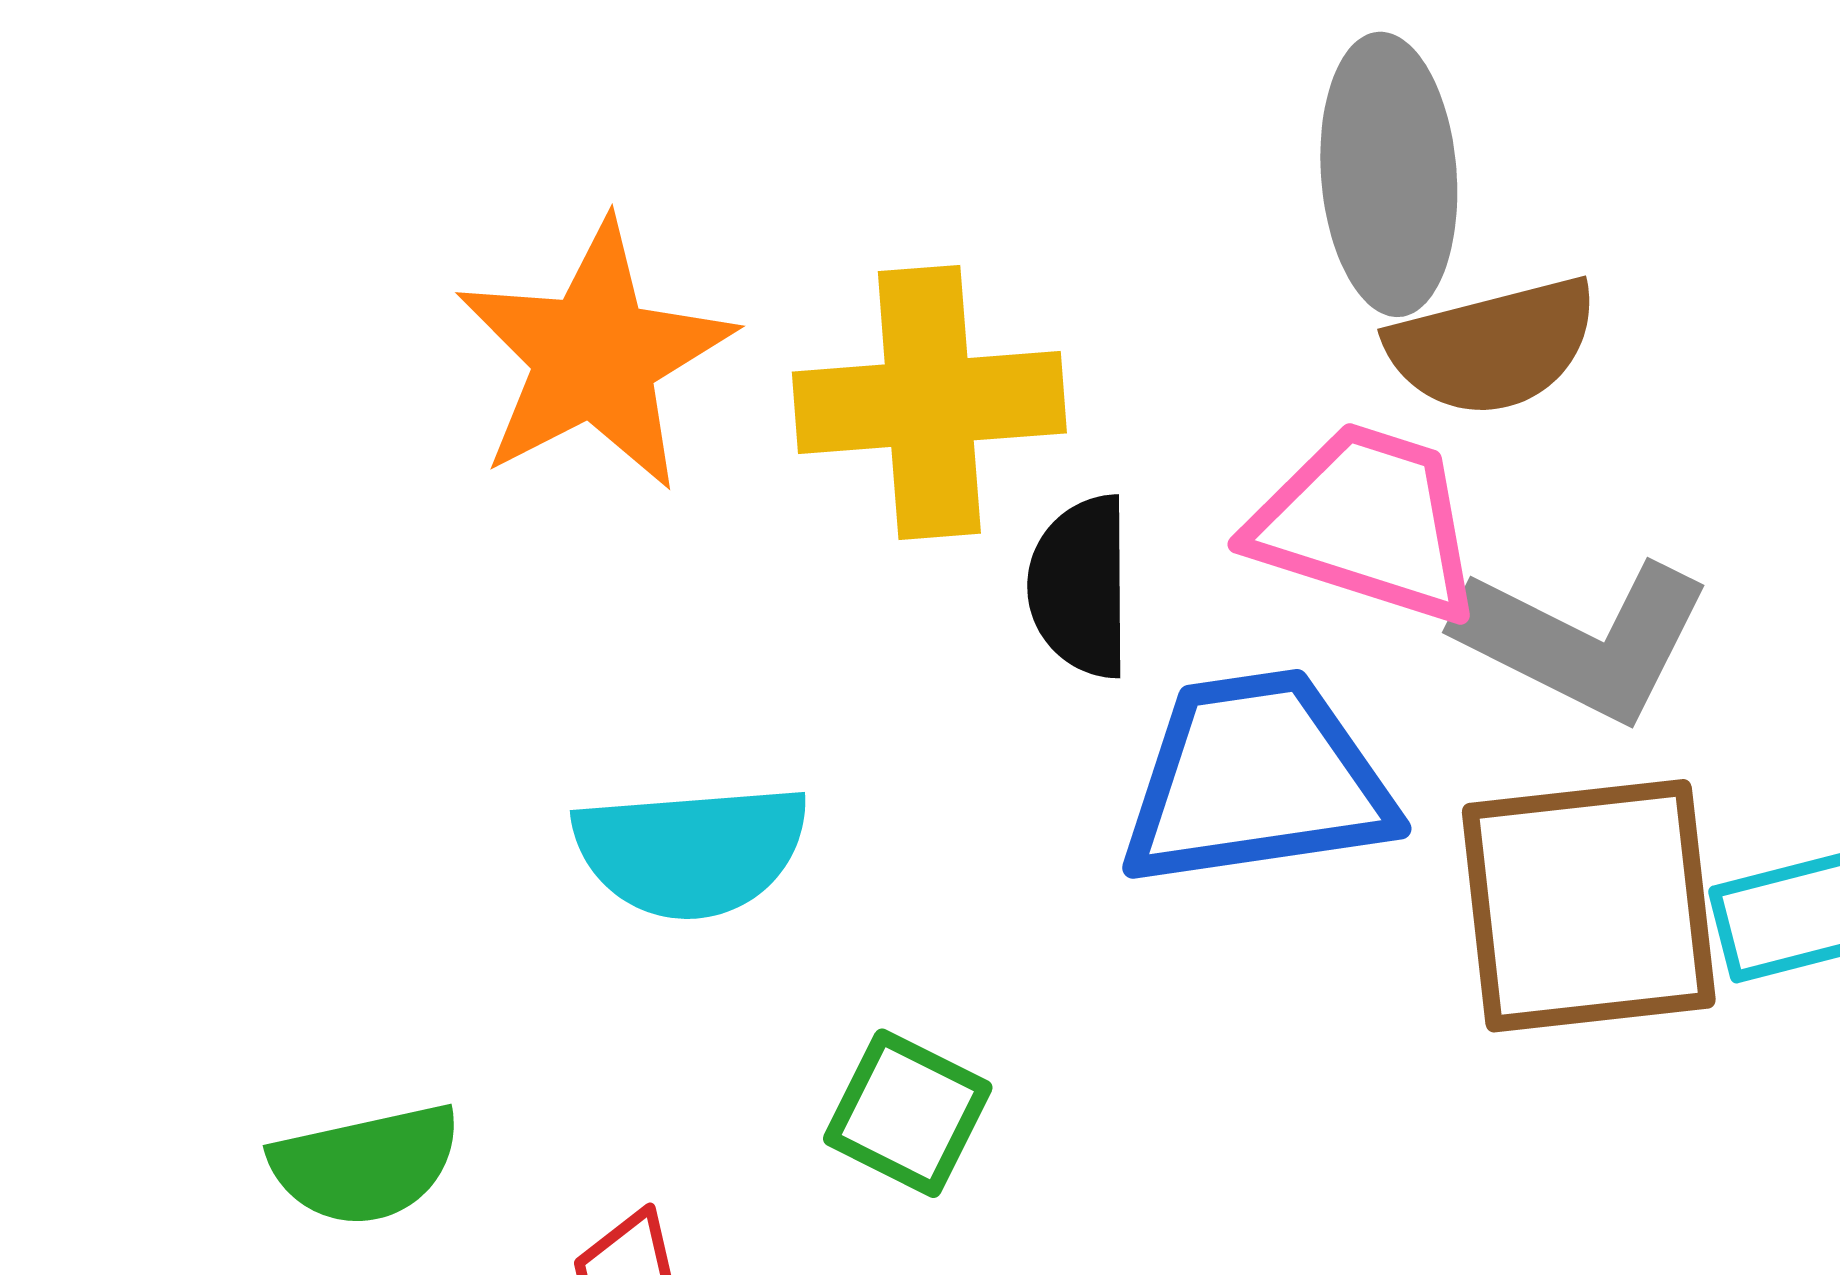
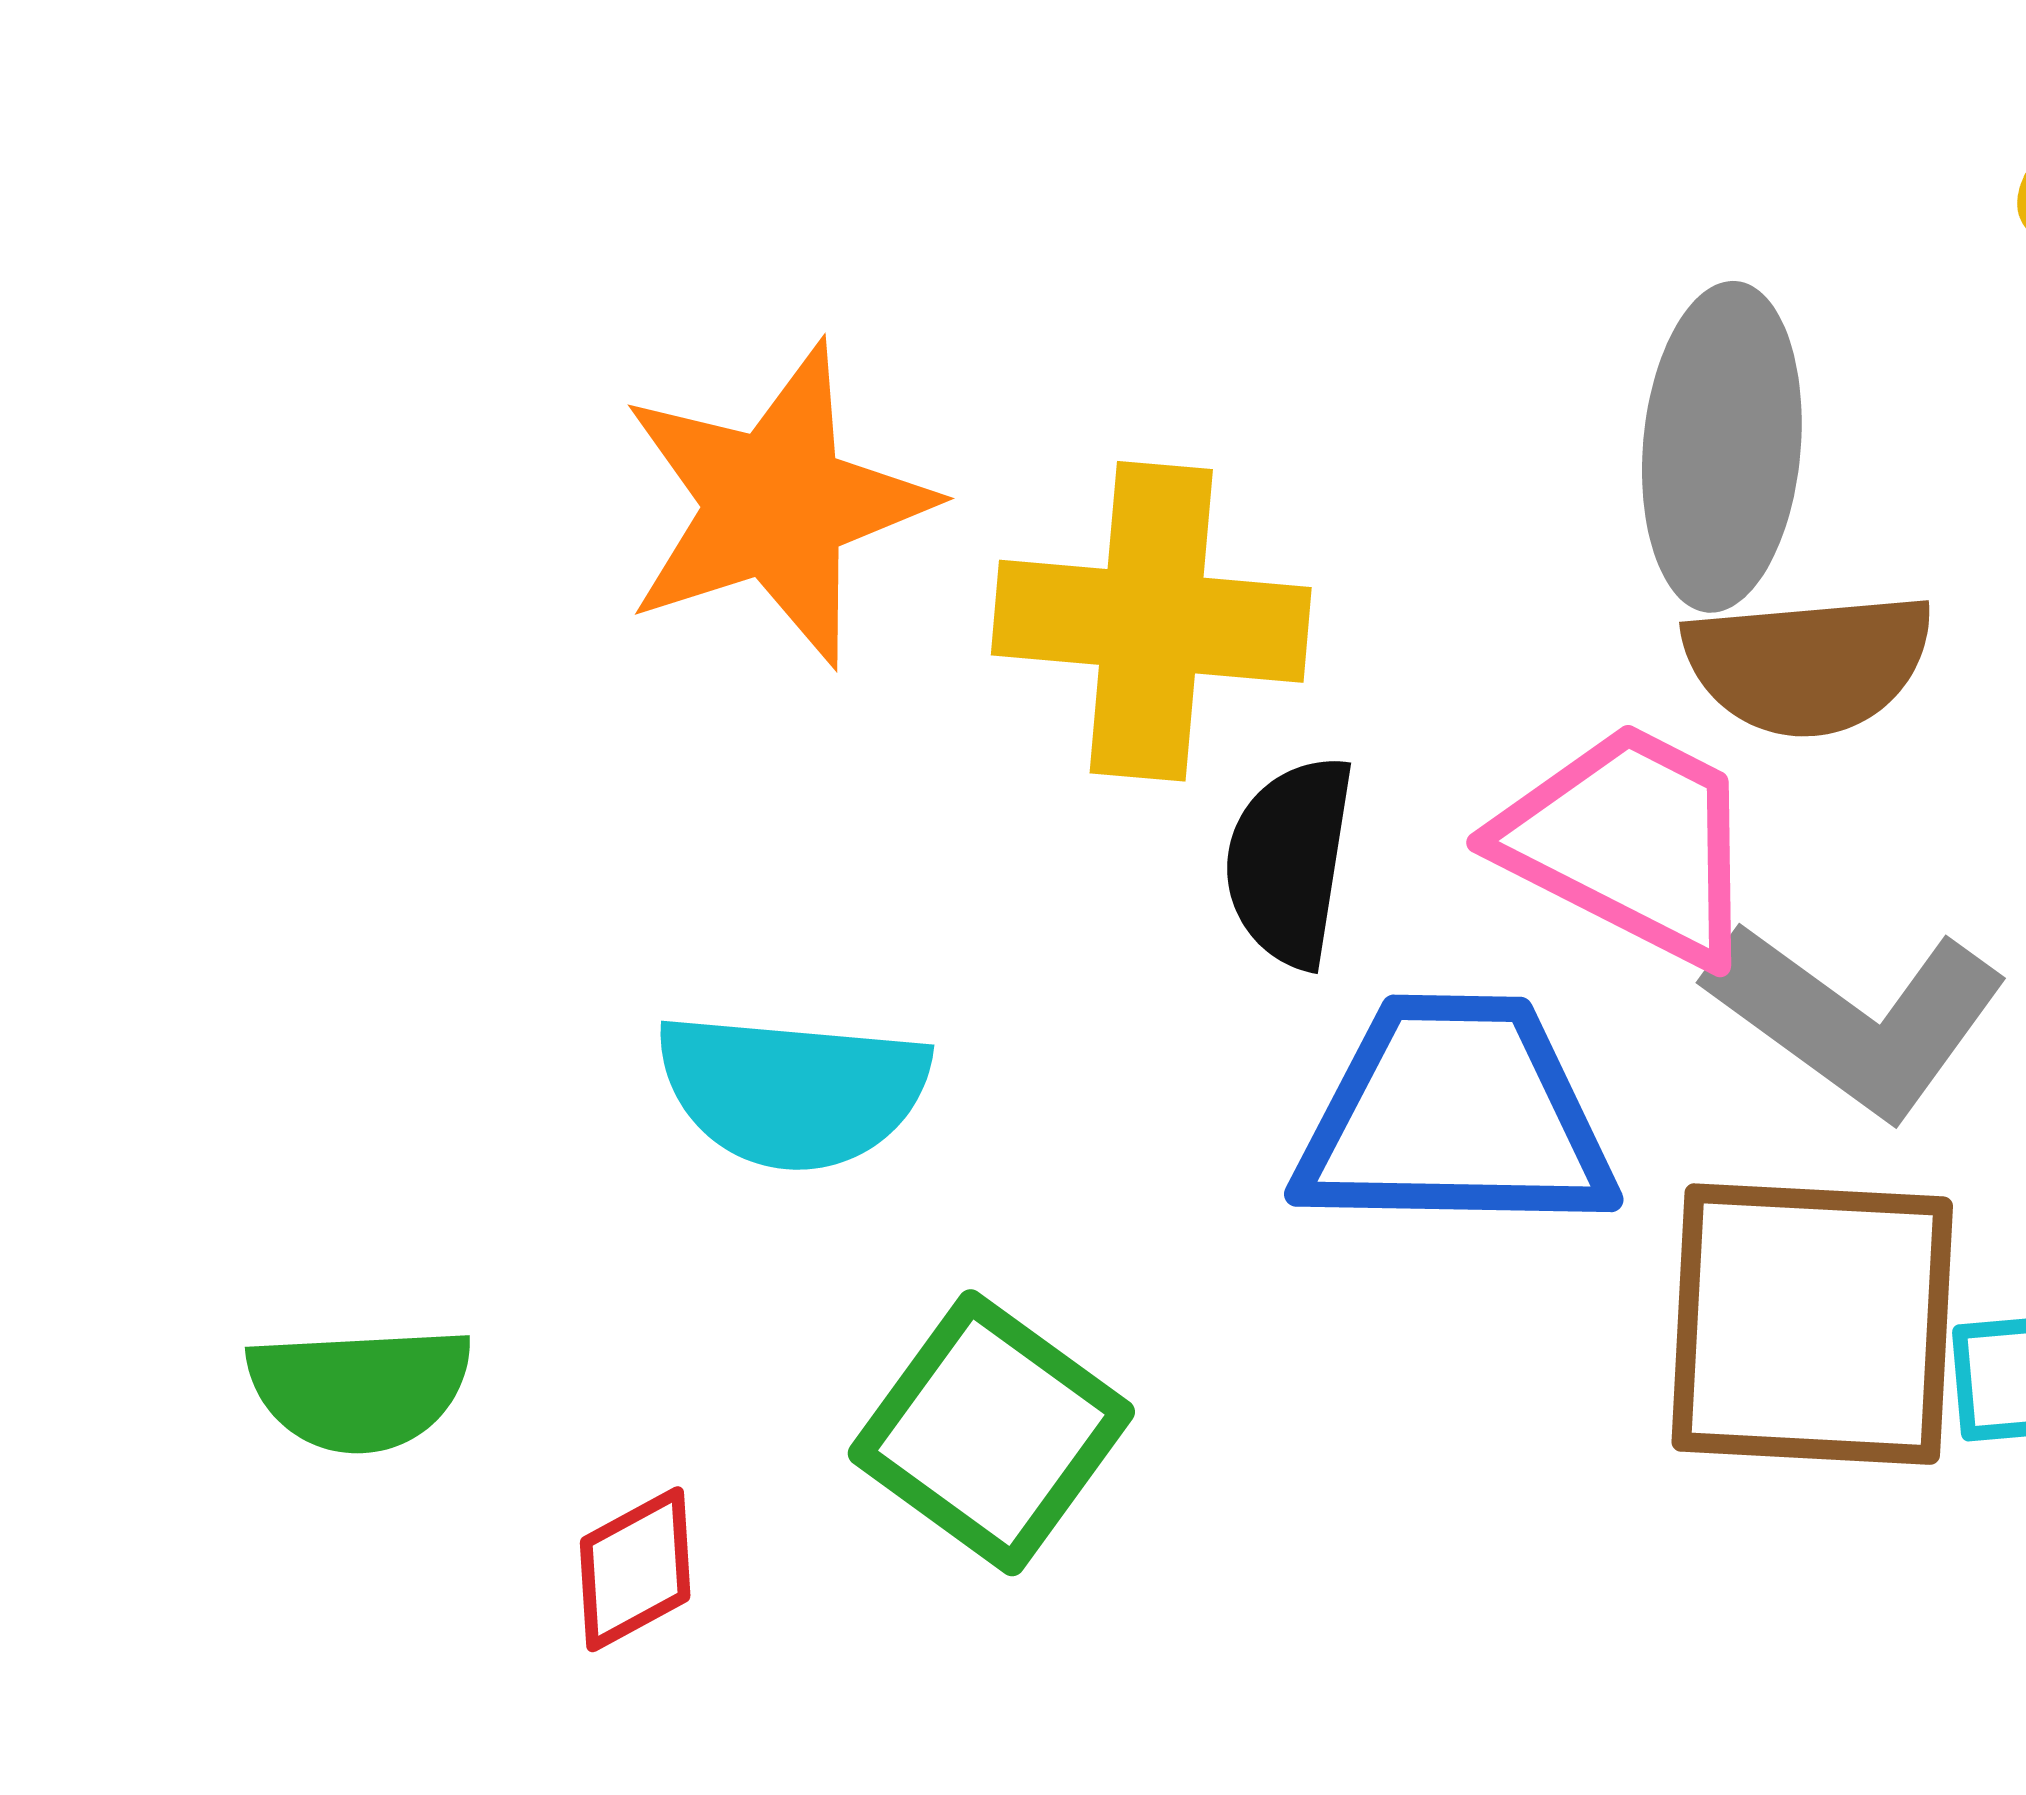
green square: (908, 1113) -> (991, 1433), size x1.4

